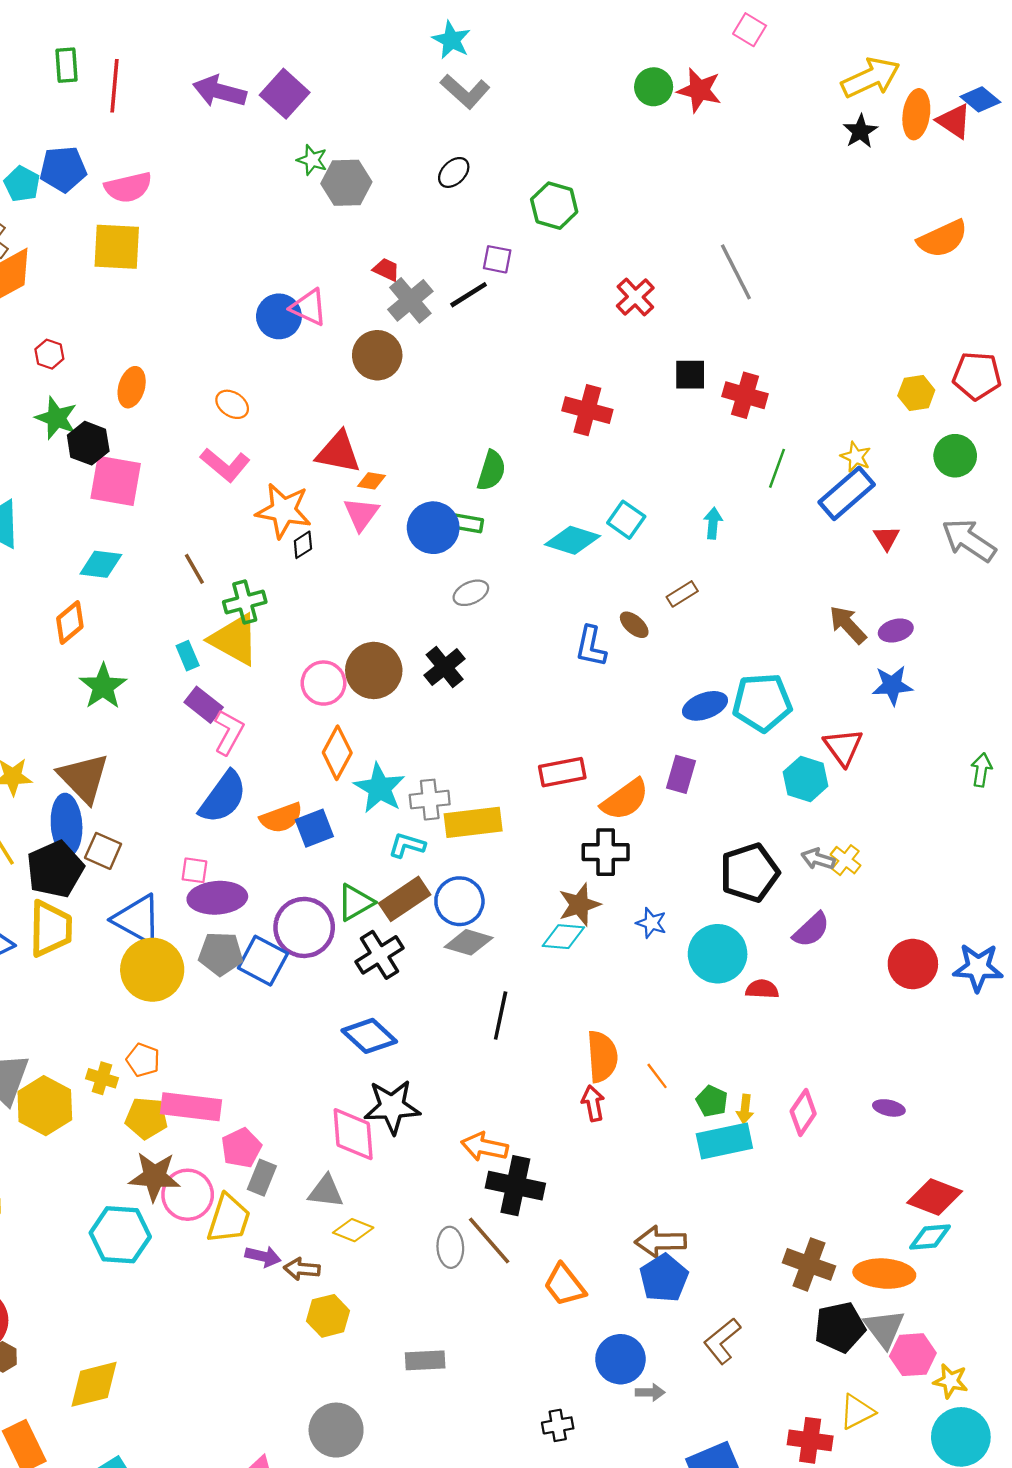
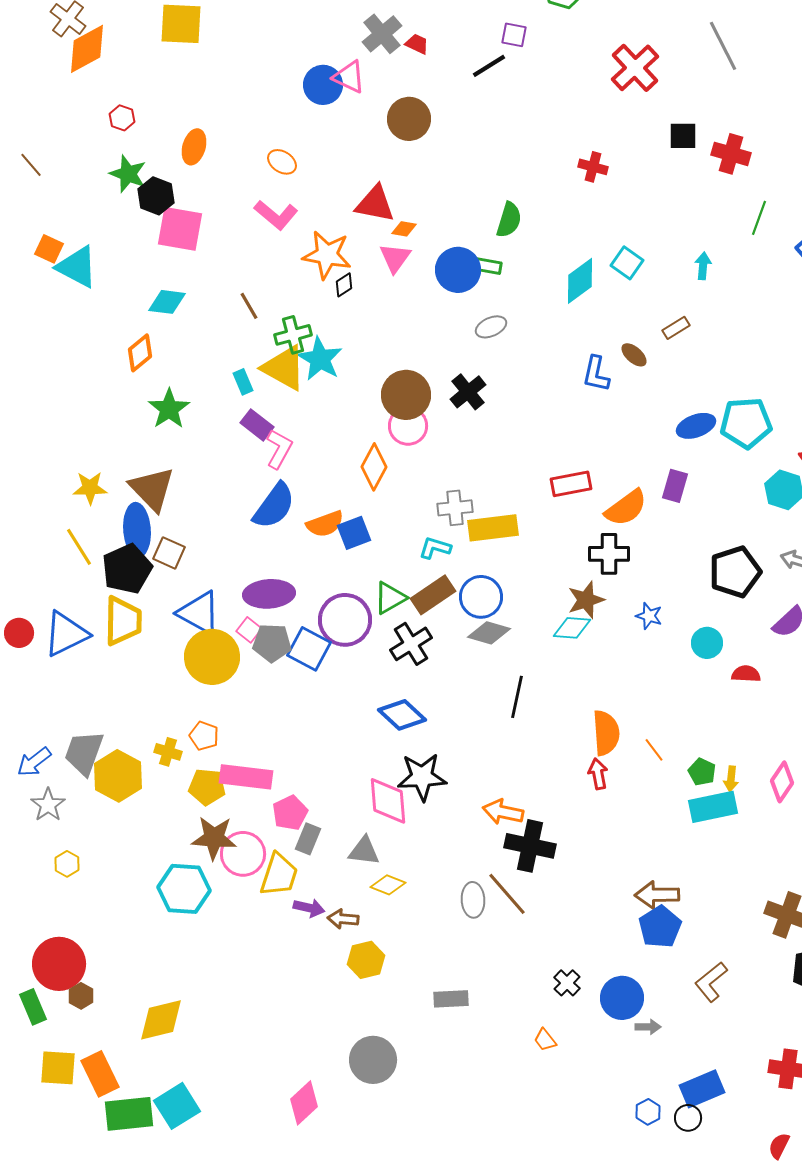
red cross: (635, 297) -> (635, 68), size x1.4
gray cross: (410, 300) -> (382, 34), moved
red cross: (587, 410) -> (593, 167), size x0.7
cyan diamond: (573, 540) -> (580, 281), turned -54
pink circle: (324, 683) -> (408, 426), moved
cyan star: (379, 788) -> (320, 359), moved
pink square: (194, 870) -> (249, 630), moved, turned 30
cyan circle: (718, 954) -> (707, 643), size x0.6
orange trapezoid: (565, 1285) -> (545, 1040), moved, size x0.6
black cross: (558, 1425) -> (567, 983), moved, turned -36

